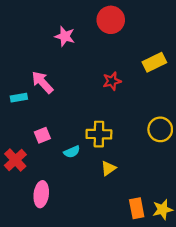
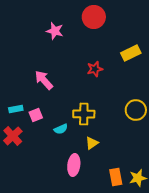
pink arrow: (42, 82) -> (44, 80), moved
cyan rectangle: (19, 98) -> (16, 109), moved
pink ellipse: (41, 194) -> (74, 165), moved

